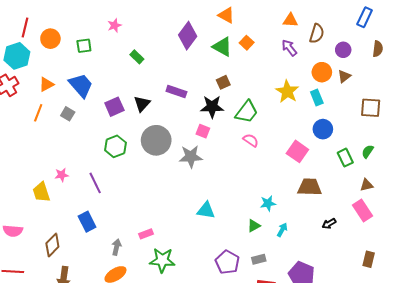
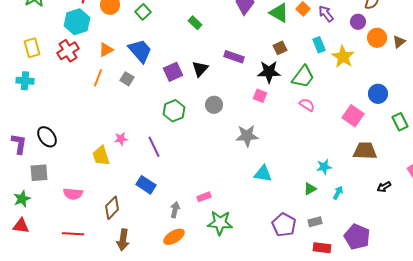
green square: (84, 46) -> (143, 12), turned -35
purple arrow: (289, 48) -> (326, 14), moved
purple circle: (343, 50) -> (358, 22), moved
cyan rectangle: (317, 98) -> (319, 45), moved
gray circle: (156, 140) -> (214, 105), size x0.6
gray star: (191, 157) -> (247, 136), moved
blue rectangle: (87, 222) -> (146, 185), turned -30

